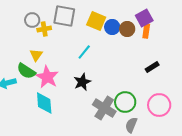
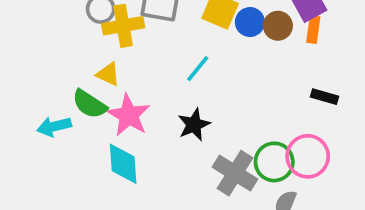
yellow cross: (44, 29) -> (123, 26), size x1.5
yellow triangle: (36, 55) -> (108, 74), turned -40
black rectangle: (152, 67) -> (325, 97), turned 48
pink circle: (159, 105) -> (308, 156), moved

